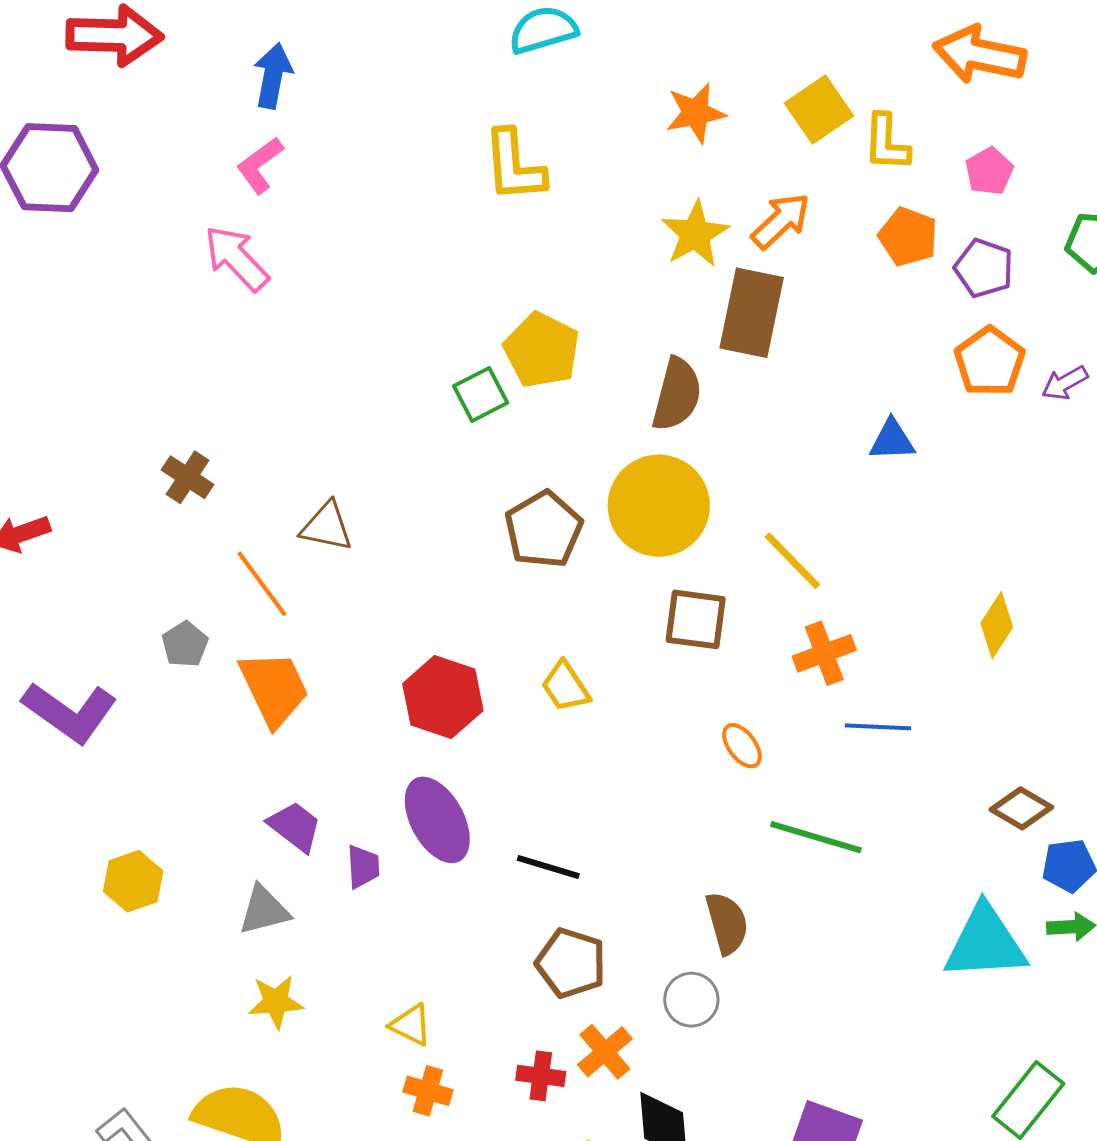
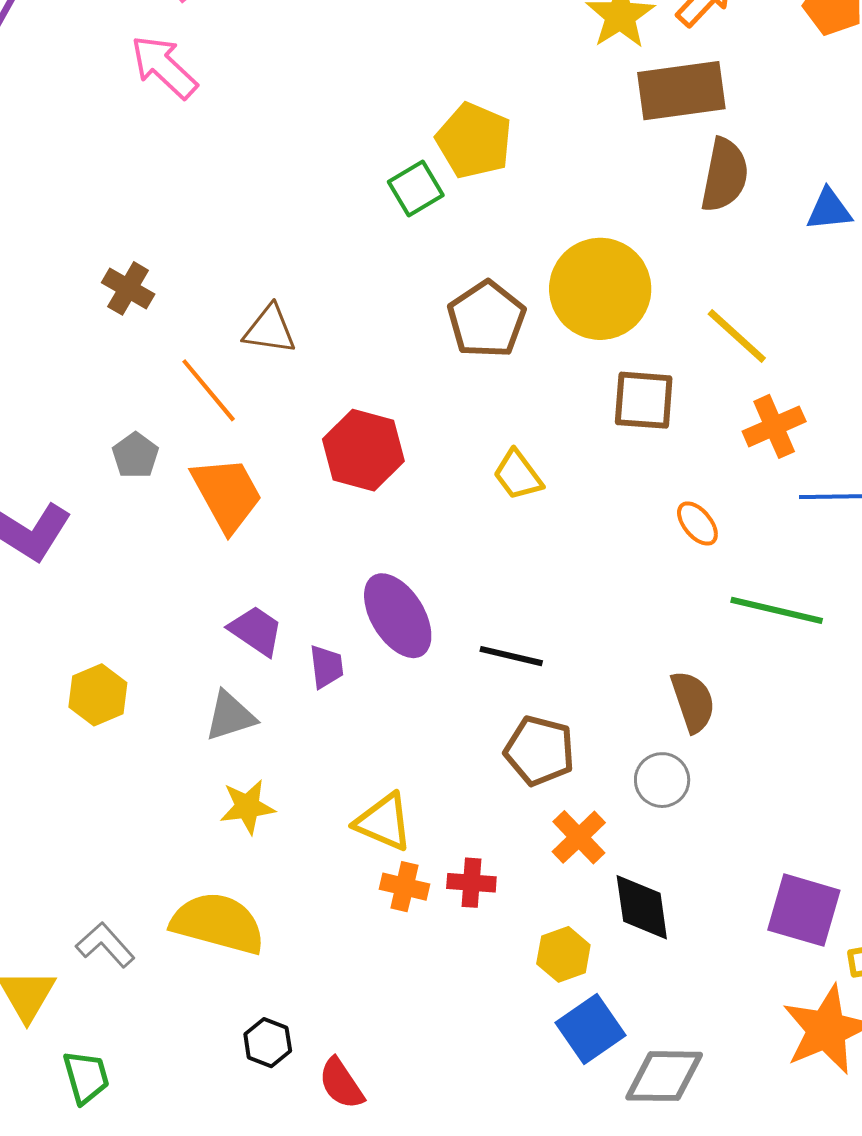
brown rectangle: (752, 313) -> (681, 91), turned 74
brown semicircle: (677, 394) -> (725, 175), moved
red hexagon: (443, 697) -> (363, 450), moved
yellow triangle: (411, 1025) -> (384, 822), size x1.4
red cross: (541, 1076) -> (471, 883), moved

